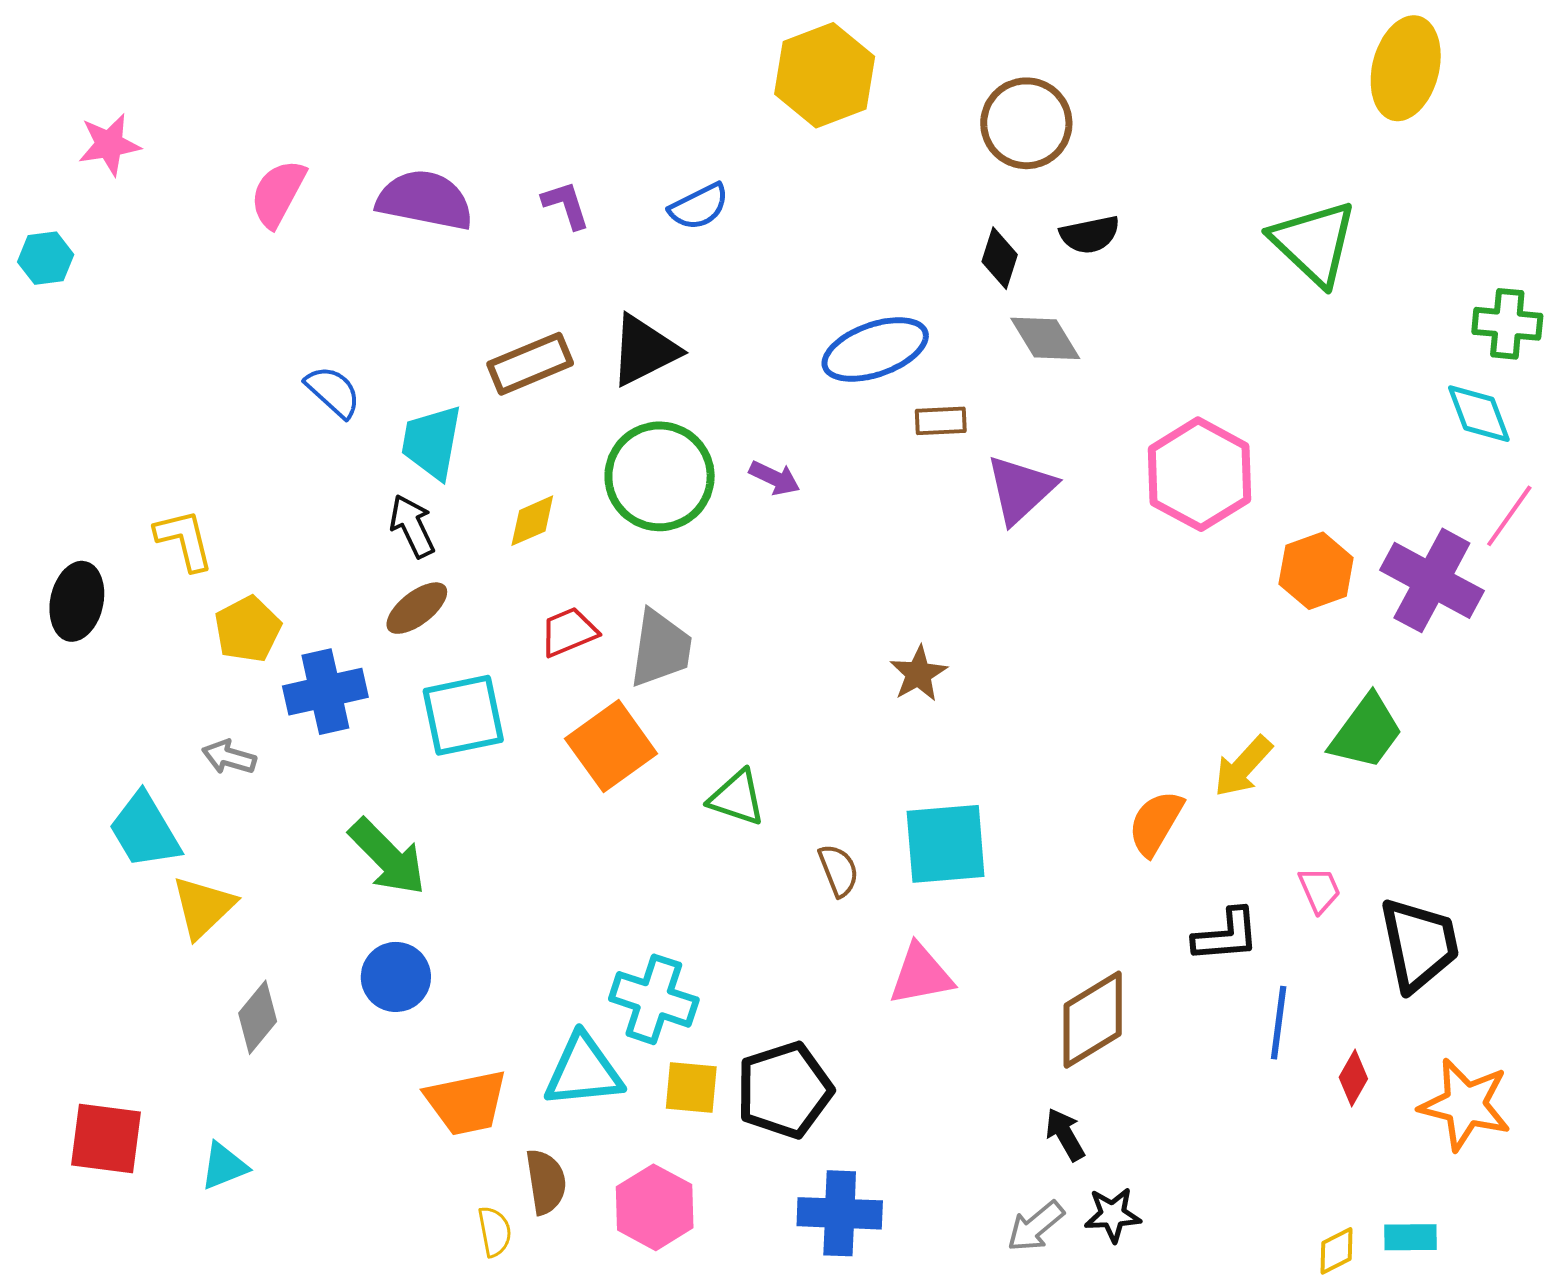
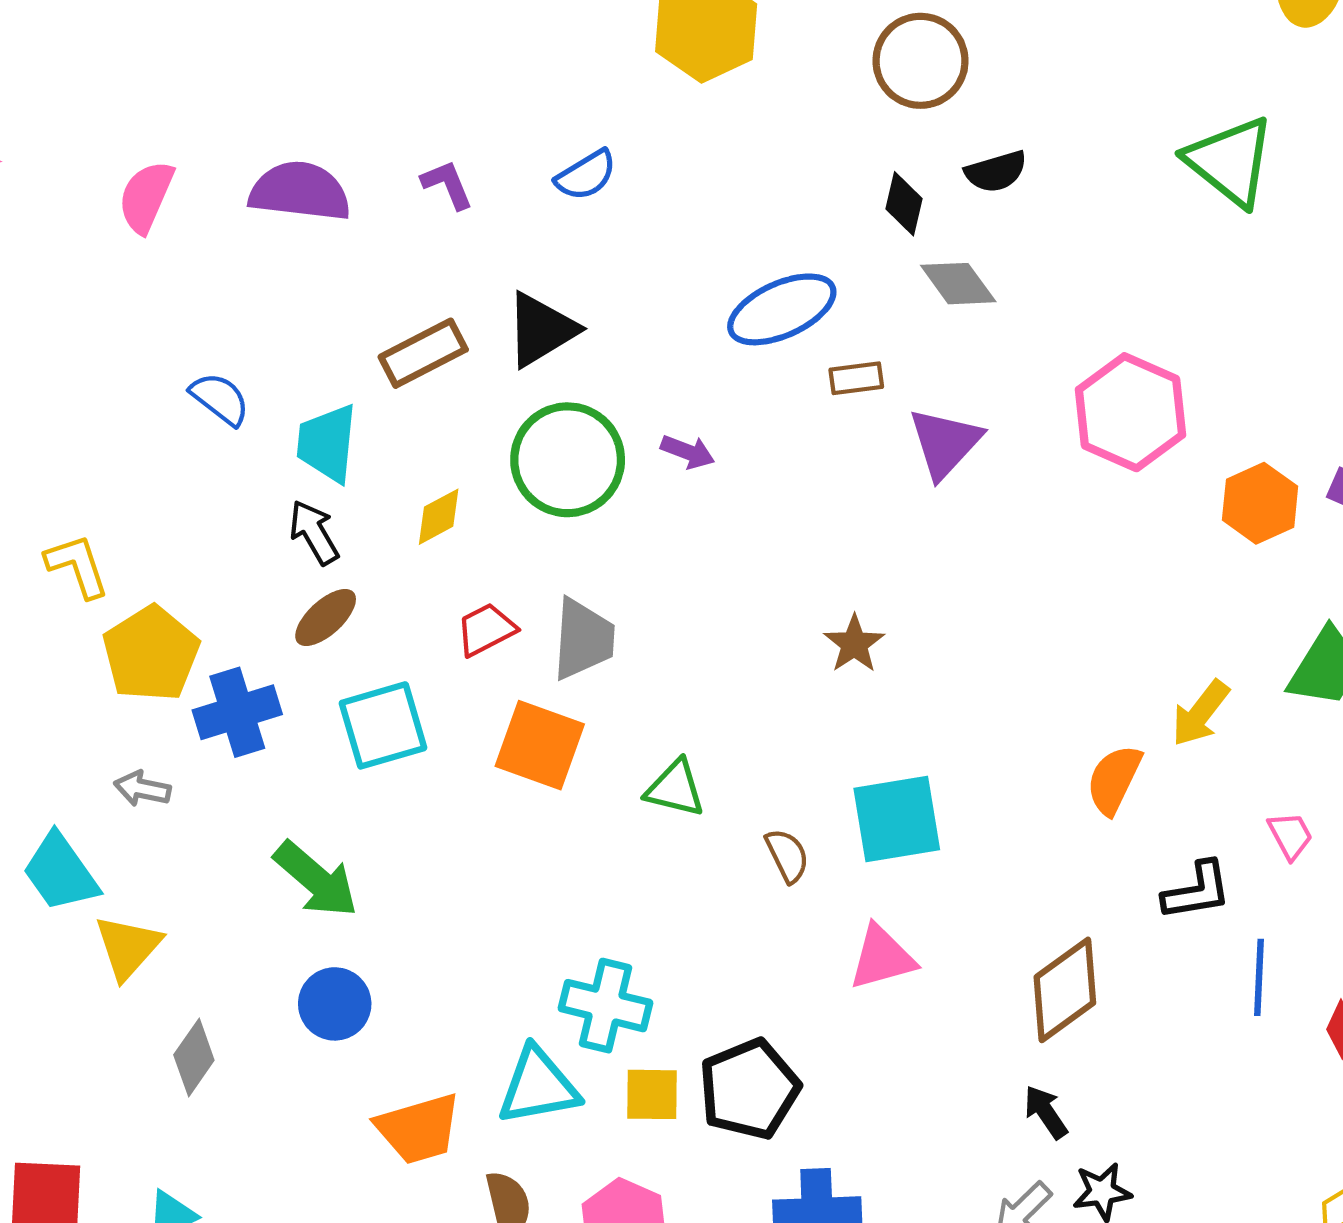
yellow pentagon: (248, 629) -> (151, 654), size x1.4
orange square: (611, 746) -> (540, 745), turned -30

